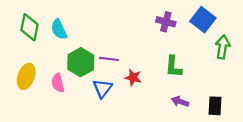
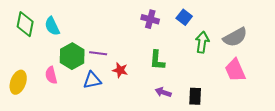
blue square: (203, 20) -> (184, 17), size x0.7
yellow ellipse: (26, 76) -> (18, 82), moved
blue triangle: (103, 88) -> (92, 80), turned 42

